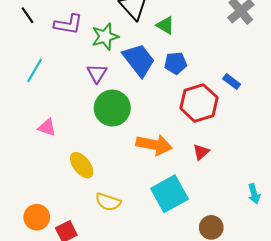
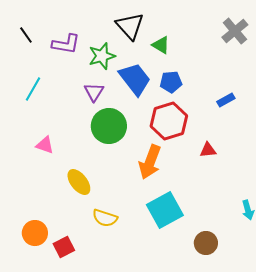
blue rectangle: (232, 81) -> (226, 100), turned -66
red hexagon: (199, 103) -> (169, 121), moved
orange arrow: (154, 145) -> (150, 162), turned 100
red triangle: (201, 152) -> (208, 150), moved, turned 36

